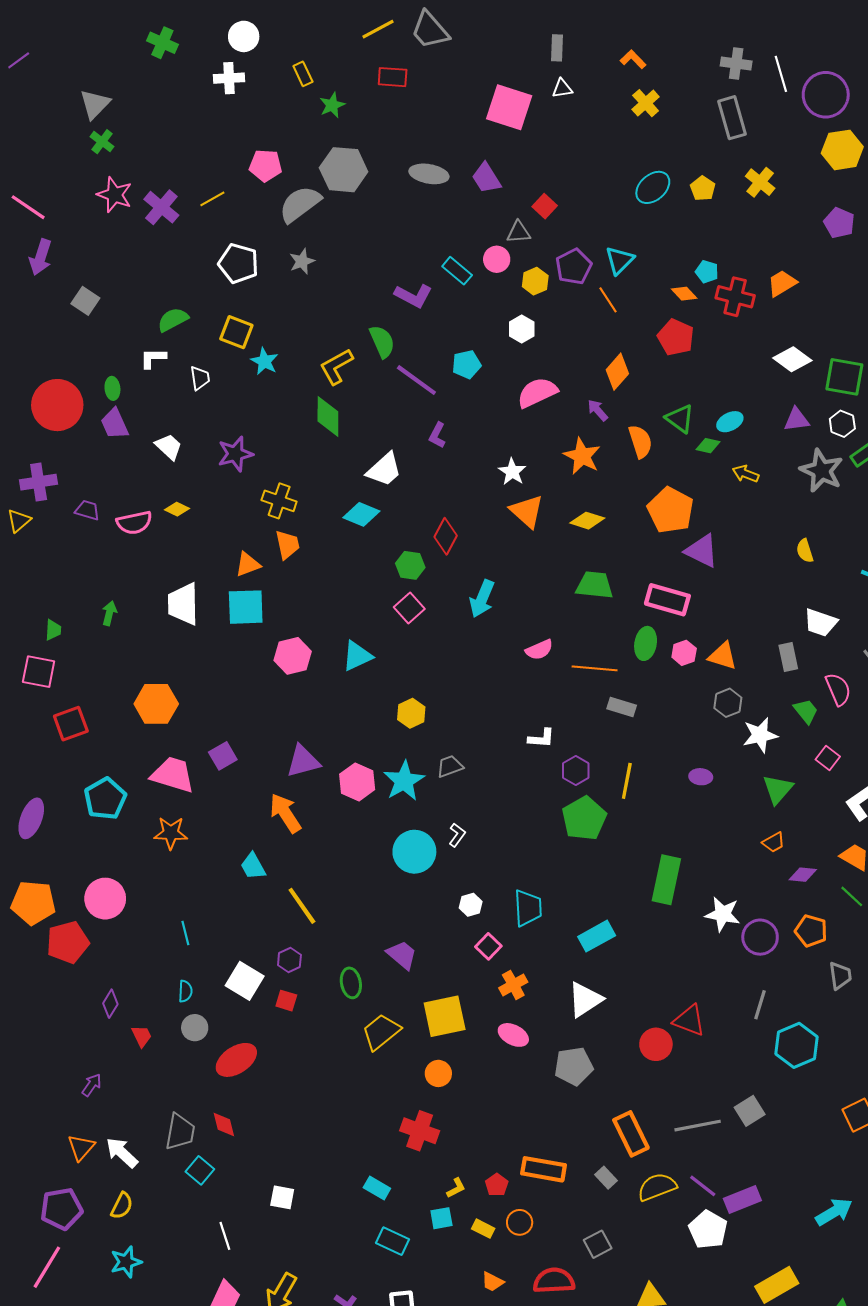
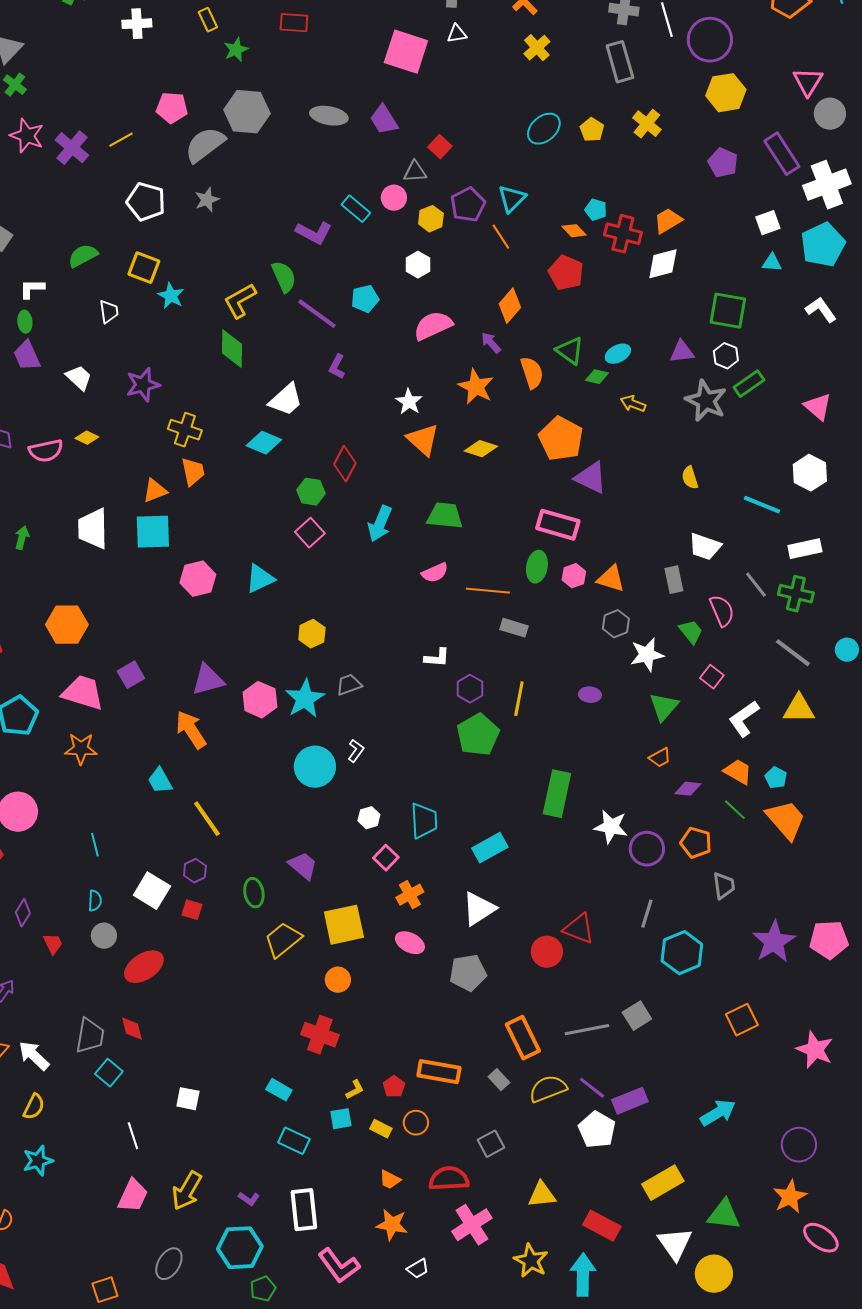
white L-shape: (153, 358) -> (32, 289), moved
white diamond: (792, 359) -> (663, 264), moved, turned -51
green trapezoid: (595, 585) -> (445, 516), moved

